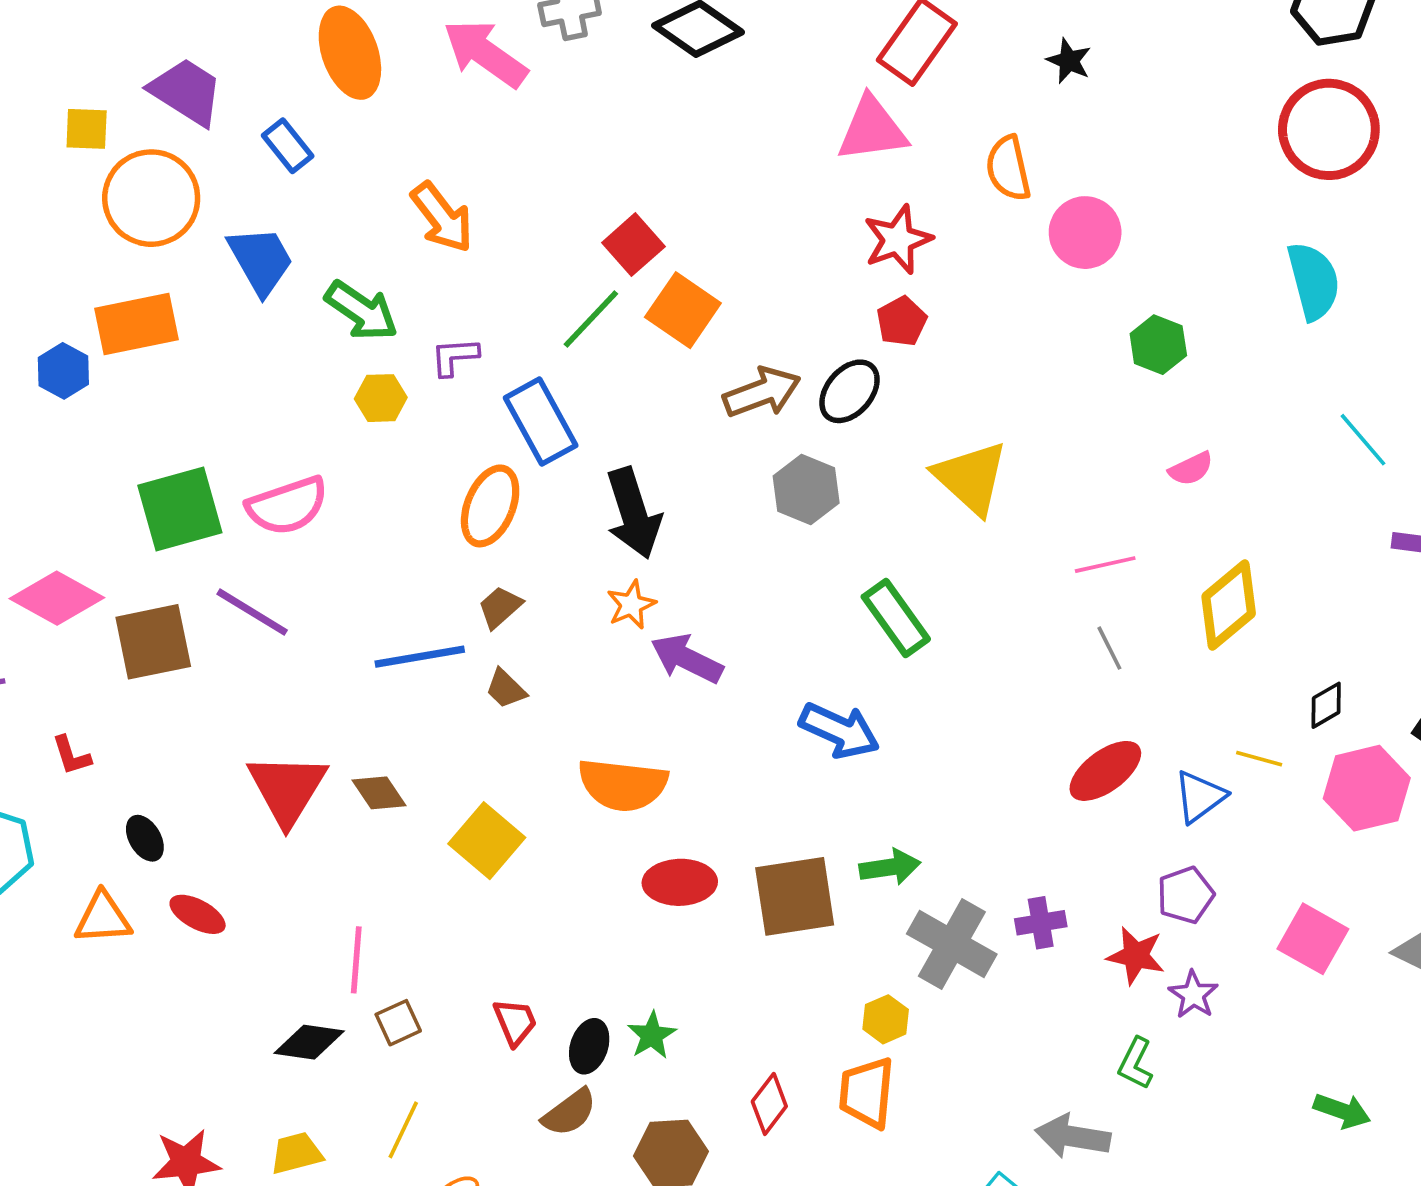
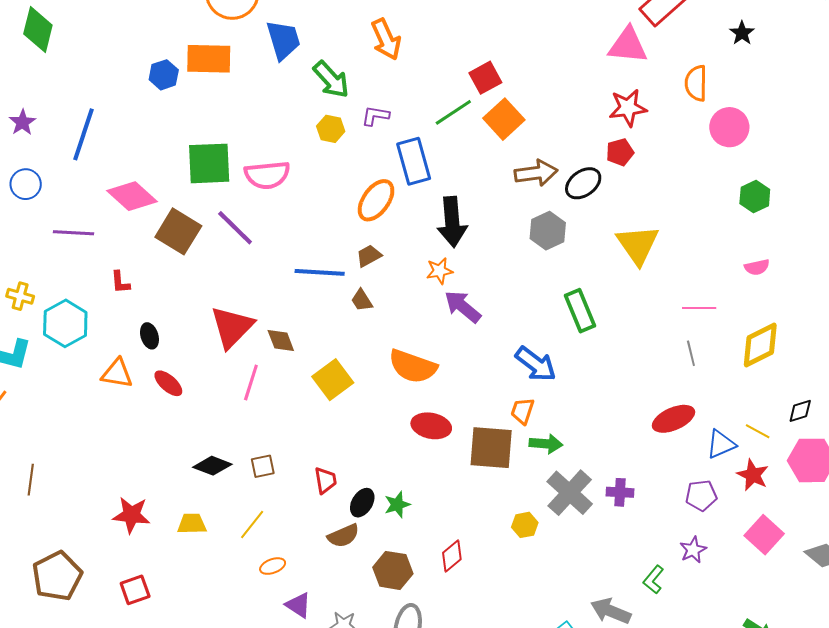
brown square: (153, 642) -> (178, 231), turned 30
red star: (1136, 956) -> (753, 475), moved
pink line: (356, 960) -> (251, 382), moved
orange trapezoid: (867, 1093) -> (522, 411), moved, size x0.7

